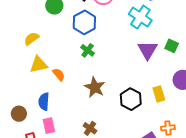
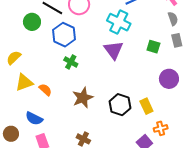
purple triangle: (148, 50) -> (114, 50), moved
brown star: (95, 87) -> (83, 98), turned 30
yellow rectangle: (159, 94) -> (146, 106), moved
blue semicircle: (44, 102) -> (34, 118), turned -60

